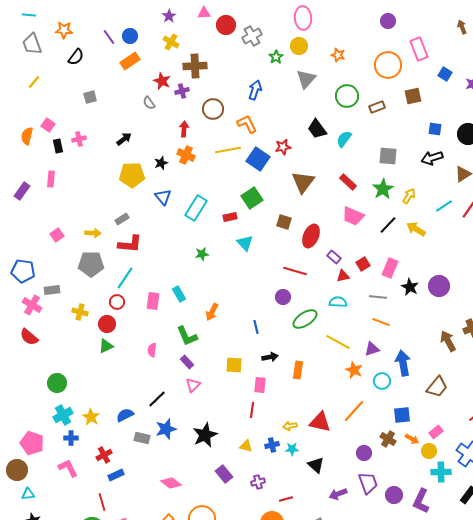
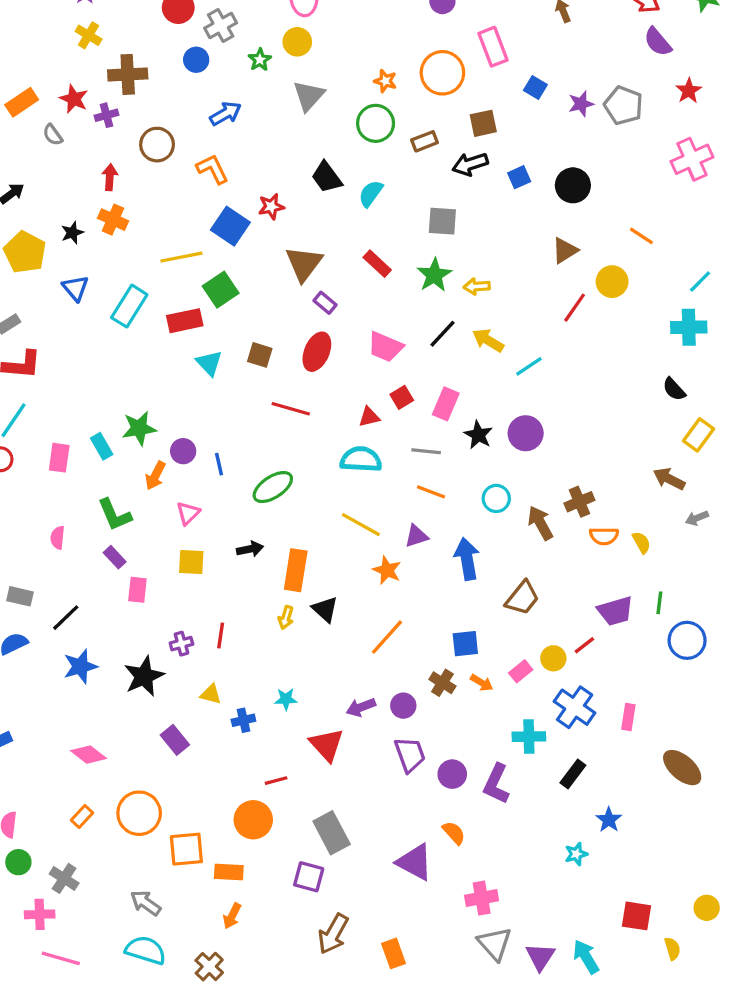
blue circle: (130, 36) -> (196, 60), moved
orange star: (338, 55) -> (385, 81), moved
orange rectangle: (130, 61) -> (22, 102), moved
blue arrow: (255, 90) -> (226, 114), turned 42
blue square: (435, 129) -> (519, 177), turned -32
yellow line: (228, 150) -> (181, 257), moved
black arrow: (432, 158) -> (470, 164), moved
yellow pentagon: (132, 175) -> (25, 252), turned 30
yellow arrow: (409, 196) -> (477, 286), turned -126
cyan line: (444, 206) -> (529, 366), moved
pink trapezoid: (353, 216) -> (385, 347), moved
red rectangle: (230, 217) -> (185, 321), size x1.5
brown square: (284, 222) -> (260, 355), moved
green star: (202, 254) -> (139, 428), moved, size x1.5
purple rectangle: (334, 257) -> (325, 303), moved
purple circle: (283, 297) -> (183, 451), moved
cyan semicircle: (338, 302) -> (361, 459), size x1.4
green ellipse: (305, 319) -> (273, 487), moved
blue line: (256, 327) -> (219, 464), moved
orange rectangle: (298, 370) -> (296, 570), size x1.4
cyan circle: (382, 381) -> (496, 498), moved
pink triangle: (193, 385) -> (188, 513), moved
pink rectangle: (260, 385) -> (137, 590), moved
red triangle: (320, 422) -> (327, 745), moved, turned 35
yellow arrow: (290, 426) -> (286, 618), moved, turned -64
gray rectangle: (142, 438) -> (20, 596), moved
blue cross: (272, 445) -> (243, 720), moved
yellow circle: (429, 451) -> (553, 658), moved
black triangle: (316, 465) -> (325, 609), moved
purple cross: (258, 482) -> (181, 644), moved
purple arrow: (338, 494) -> (361, 707), moved

